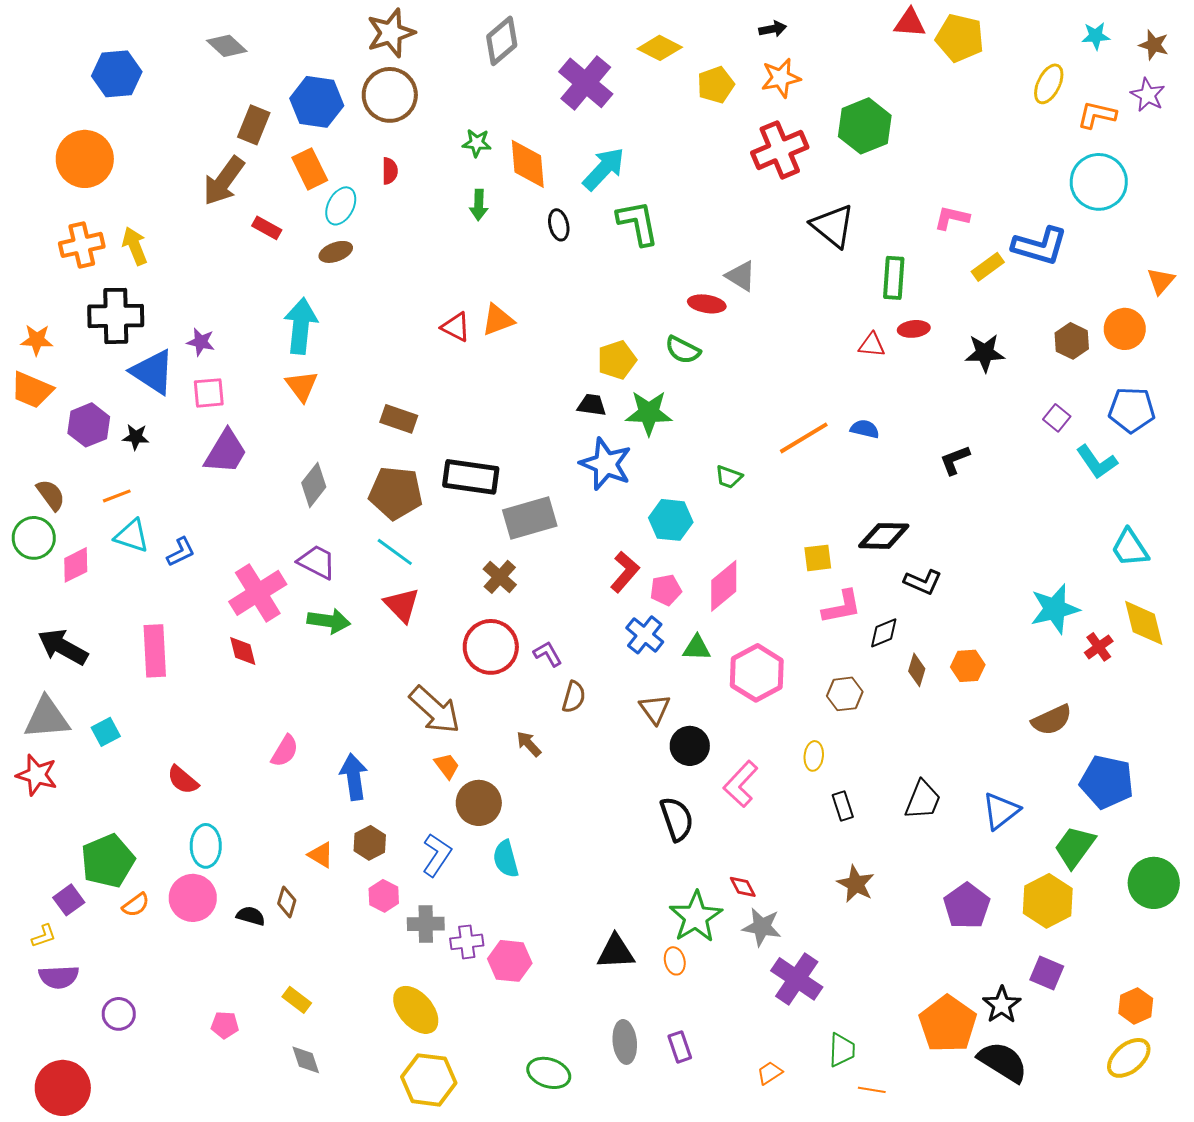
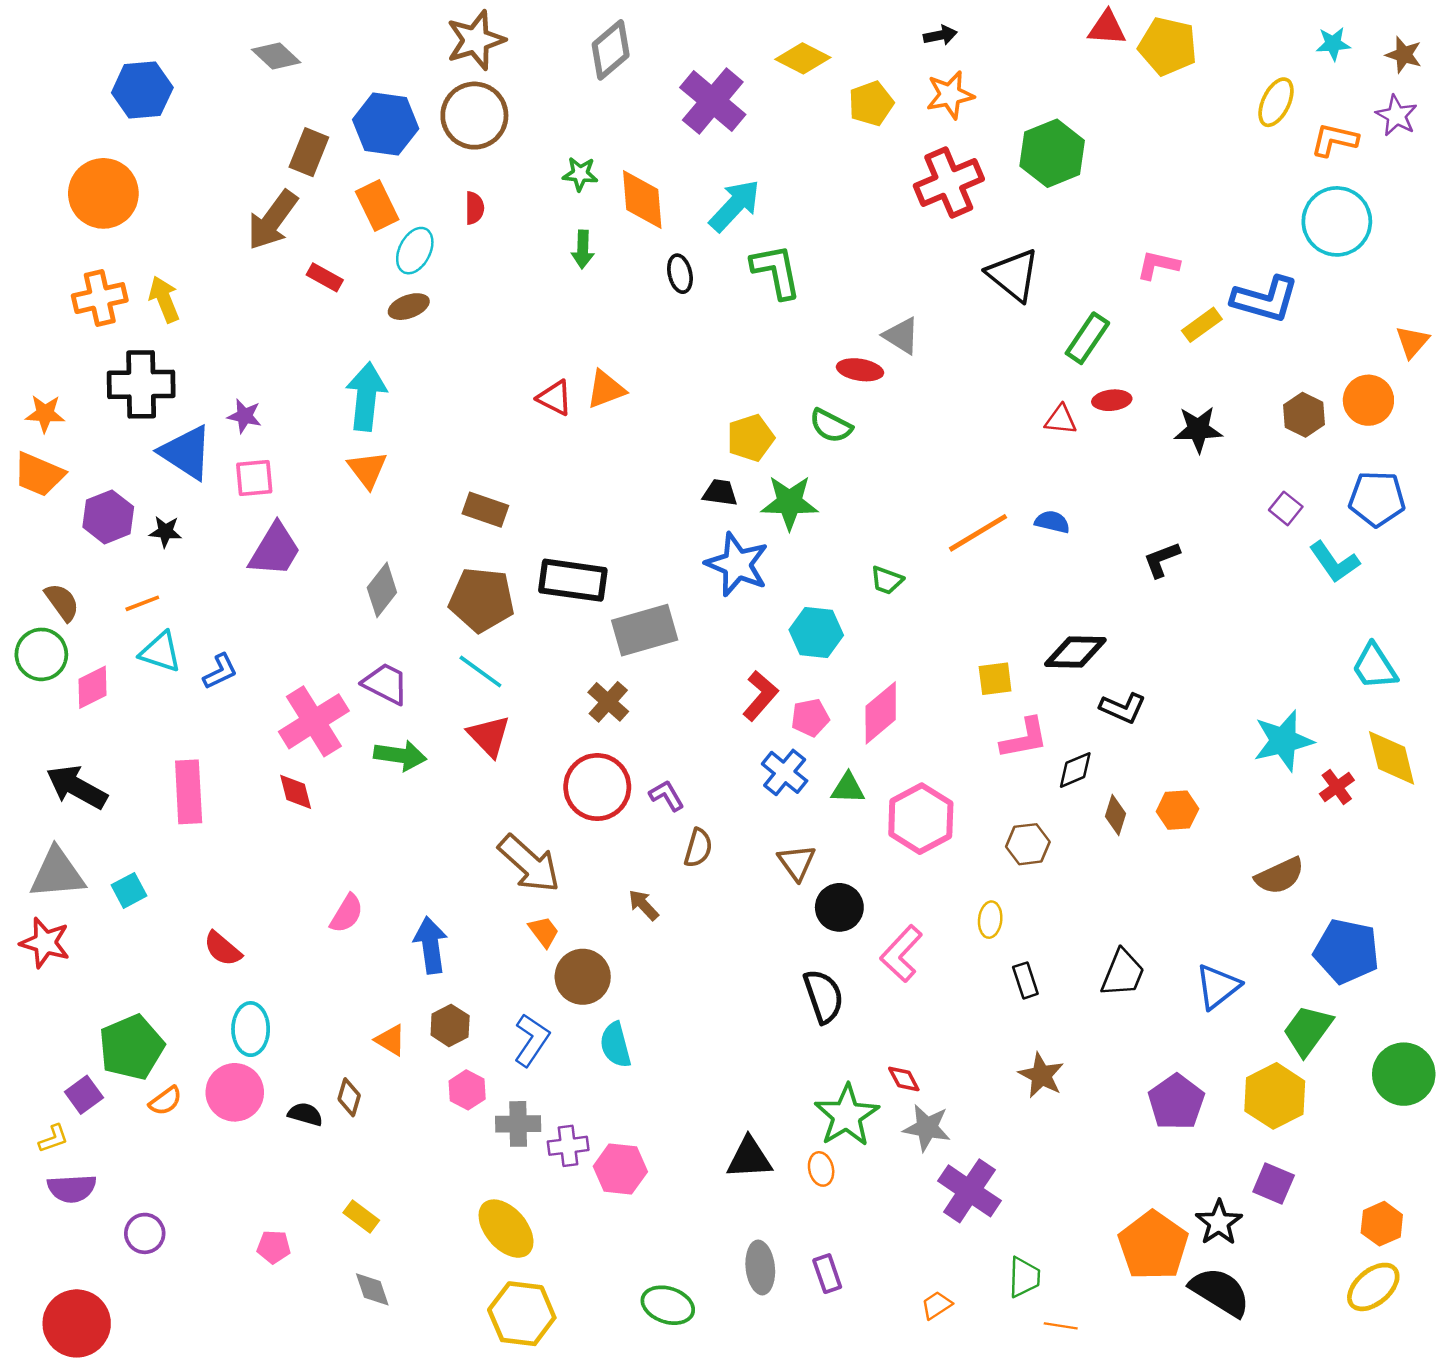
green rectangle: (894, 278) -> (1087, 338), turned 30

